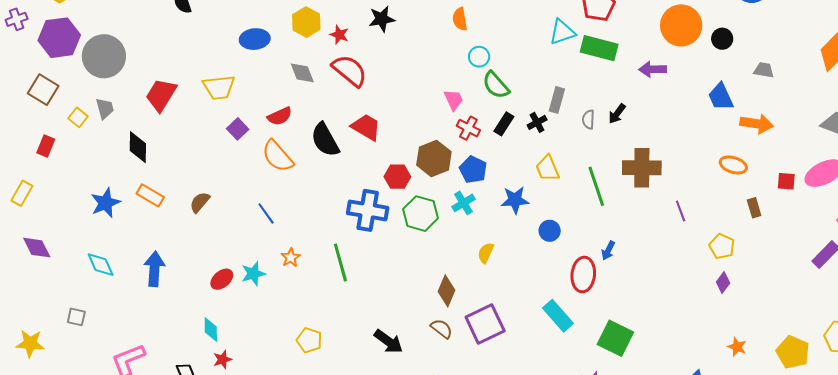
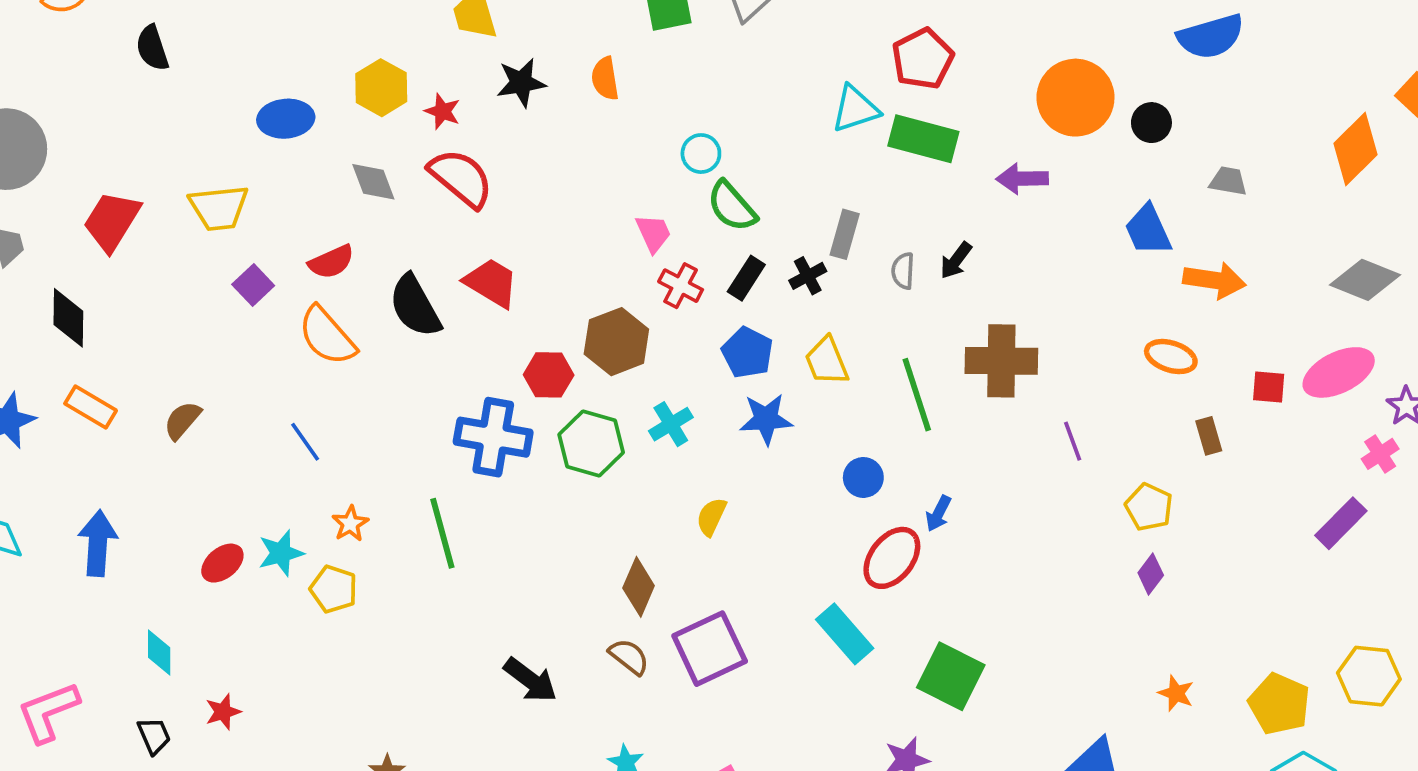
orange semicircle: (460, 19) -> (605, 79), moved
blue pentagon: (473, 170) -> (747, 353), moved
blue circle: (550, 231) -> (863, 477), moved
red ellipse: (583, 275) -> (892, 558), turned 32
cyan diamond: (211, 329) -> (159, 653), moved
yellow pentagon: (309, 340) -> (334, 589), moved

